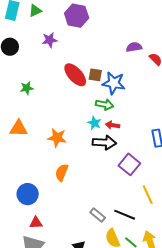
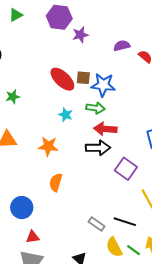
purple star: (50, 40) -> (80, 35), moved
cyan star: (94, 123) -> (66, 115), moved
red arrow: (113, 125) -> (105, 129), size x1.5

